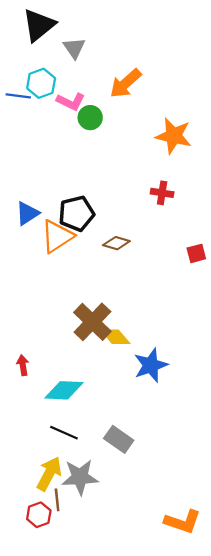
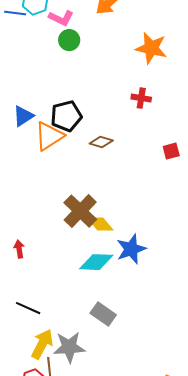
green circle: (90, 118) -> (69, 40), moved
cyan diamond: (64, 390) -> (96, 262), moved
black line: (64, 433) -> (28, 308), moved

